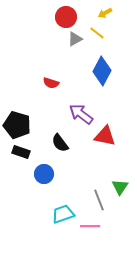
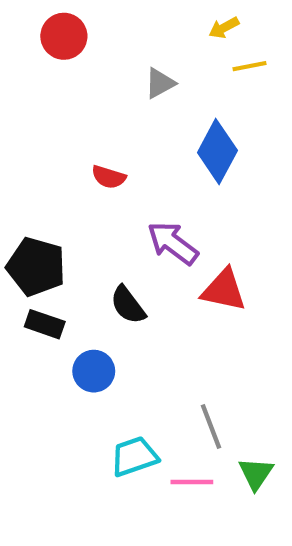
red circle: (66, 17) -> (64, 36), moved
yellow line: (97, 33) -> (249, 66), moved, turned -49
green triangle: (120, 187) -> (256, 473), moved

